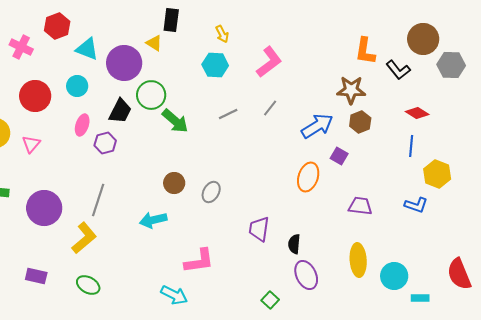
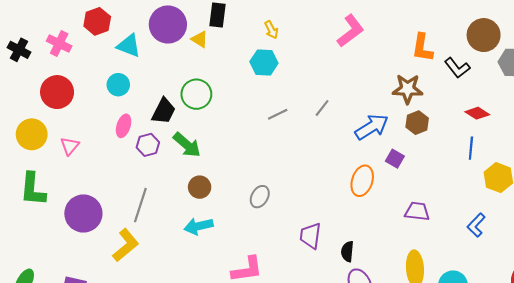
pink L-shape: (269, 62) -> (351, 31), moved
purple circle: (124, 63) -> (168, 24), moved
red circle: (35, 96) -> (57, 92), moved
green arrow: (175, 121) -> (187, 145), moved
brown circle: (174, 183) -> (200, 187), moved
blue L-shape: (416, 205) -> (476, 225), moved, turned 115

